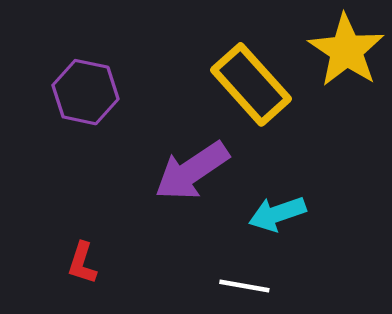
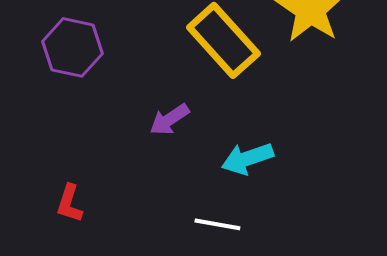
purple arrow: (192, 171) -> (169, 119), size x0.6

